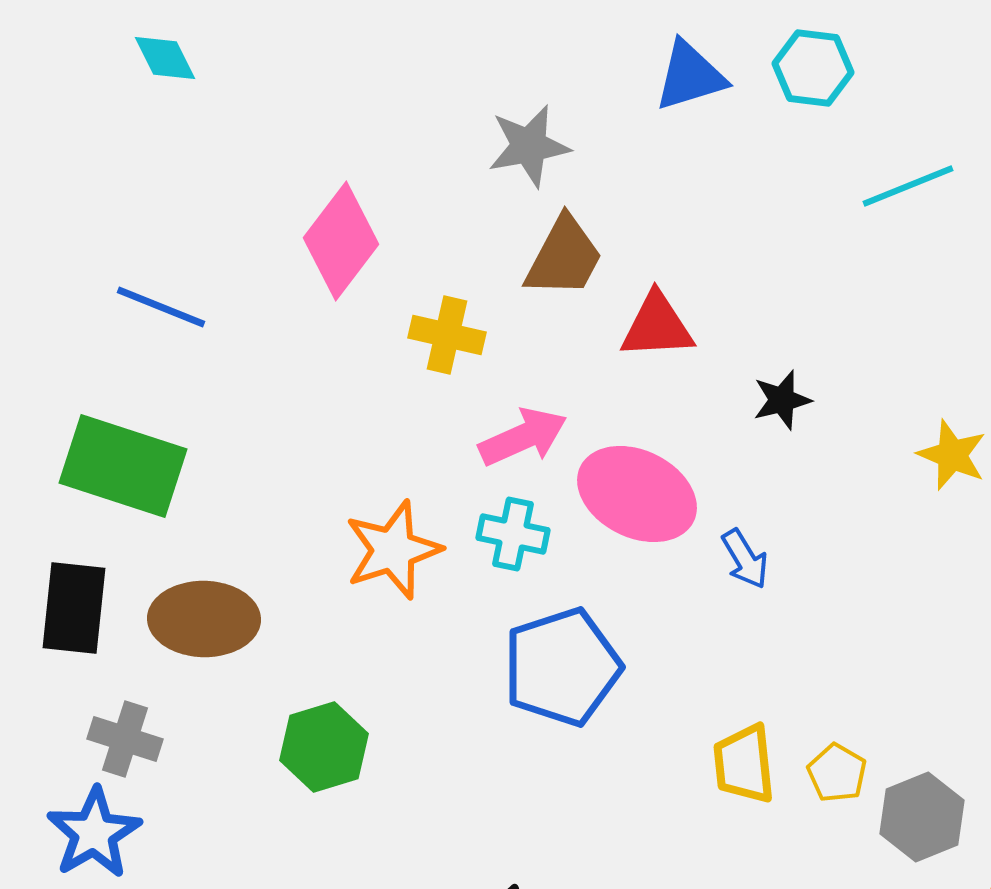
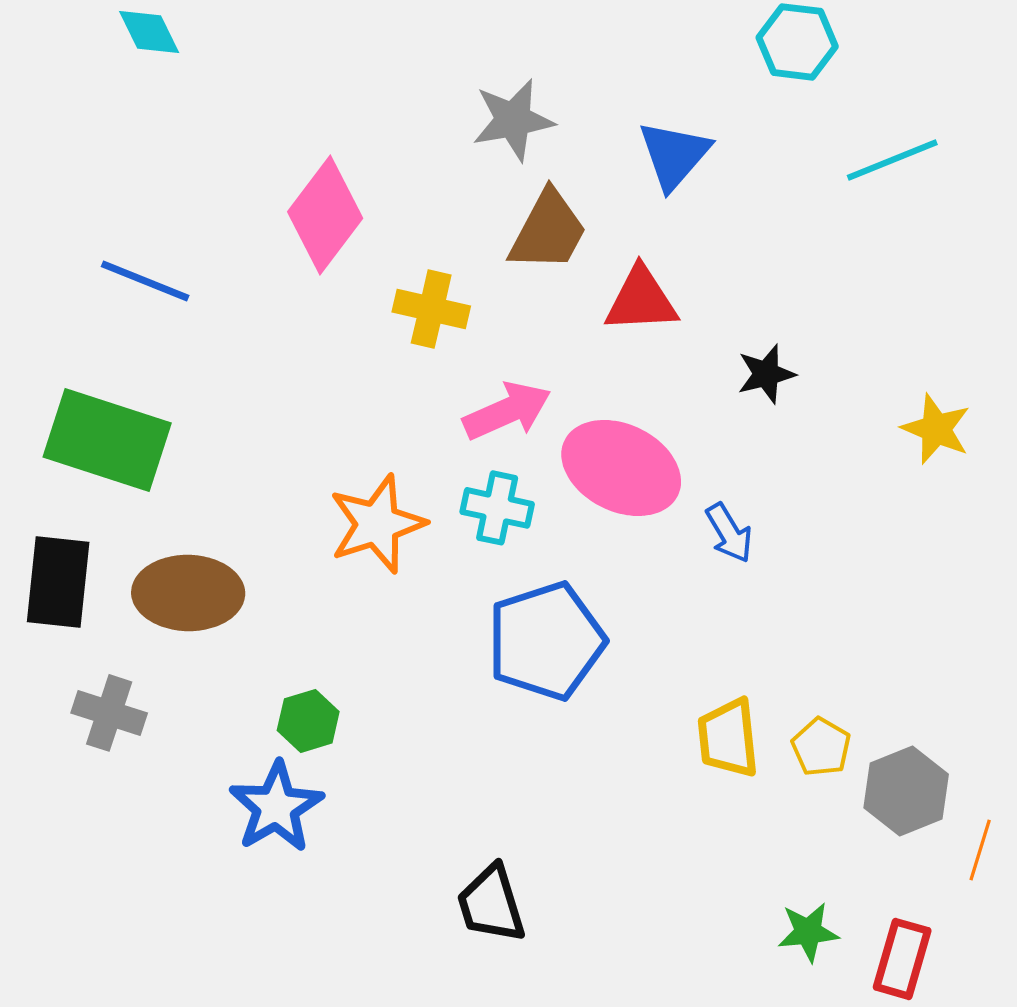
blue triangle: (690, 76) -> (674, 155), moved, turned -32
green hexagon: (324, 747) -> (308, 721), size x0.7
blue star: (94, 833) -> (276, 807), moved

